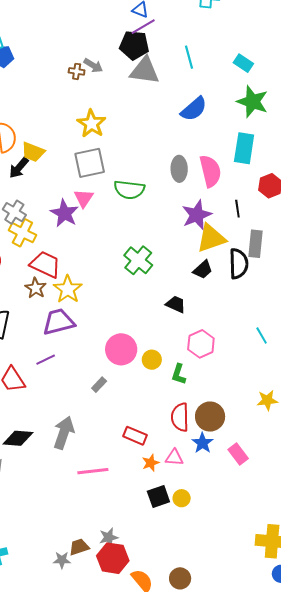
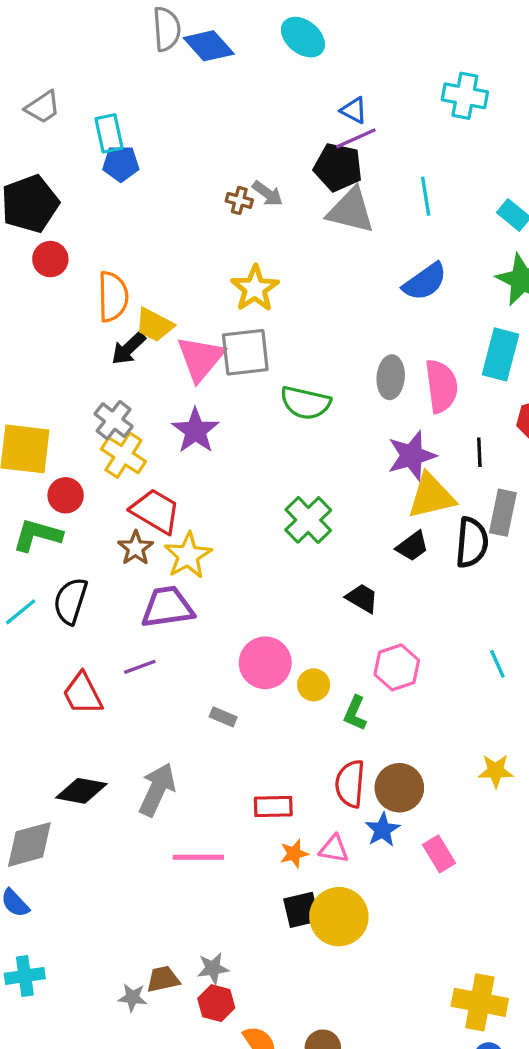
pink triangle: (84, 198) -> (201, 358), moved, size x1.5
gray rectangle: (99, 385) -> (223, 717), turned 63
red rectangle: (135, 436) -> (273, 807), turned -30
yellow circle: (182, 498) -> (339, 917), size x2.0
red hexagon: (113, 558) -> (216, 1003), size x0.7

